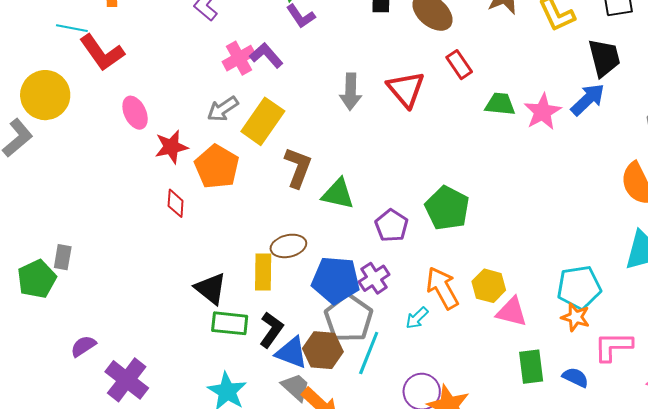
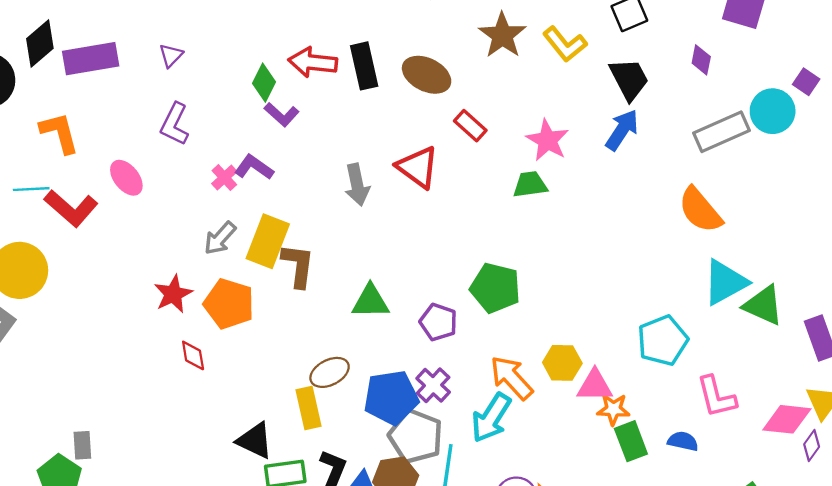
pink cross: (239, 58) -> (224, 178), size x0.7
green trapezoid: (500, 104) -> (530, 184), moved
pink star: (543, 112) -> (547, 140), moved
pink ellipse: (135, 113) -> (126, 178), moved
brown L-shape: (298, 167) -> (298, 265), moved
orange star: (575, 317) -> (613, 409), moved
cyan arrow: (417, 318) -> (491, 418), size x1.8
pink L-shape: (613, 346) -> (716, 397), turned -90

